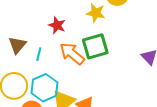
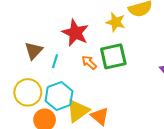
red star: (57, 25) -> (75, 33), size x1.5
orange arrow: (72, 54) -> (89, 63), size x0.6

